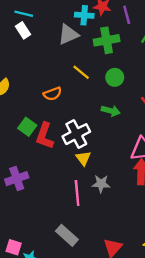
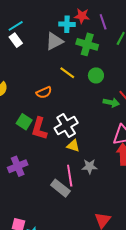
cyan line: (24, 14) -> (16, 26), turned -42
green cross: (107, 40) -> (87, 44), turned 30
green arrow: (111, 111) -> (111, 103), moved
yellow triangle: (83, 158) -> (73, 146), turned -32
gray rectangle: (67, 235) -> (60, 188), moved

